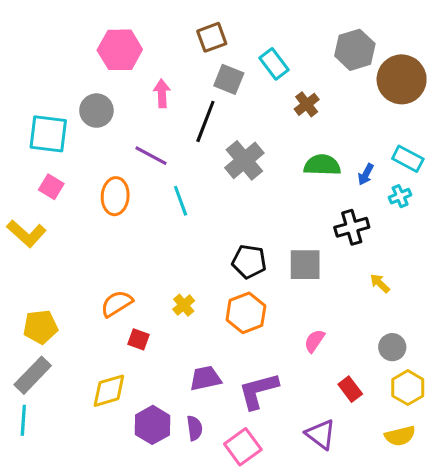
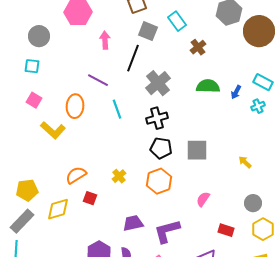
gray circle: (96, 111) -> (39, 36), moved
cyan square: (48, 134) -> (32, 66), size x0.6
black cross: (352, 227) -> (157, 118), moved
yellow L-shape: (26, 233) -> (53, 130), moved
red rectangle: (350, 389) -> (226, 230), turned -35
yellow diamond: (109, 391) -> (58, 209), moved

